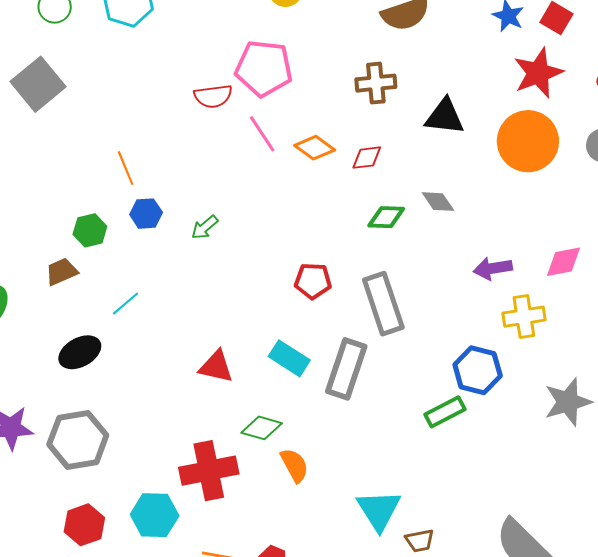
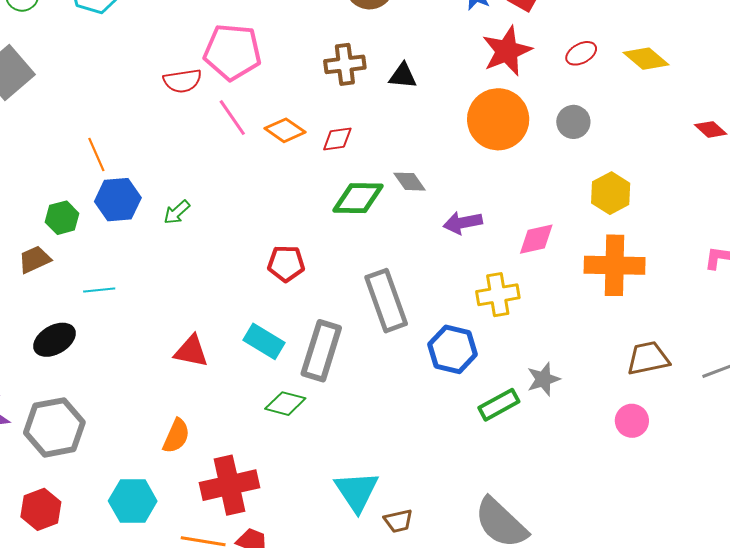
black triangle: (445, 117) -> (403, 76), moved, size x0.7
blue hexagon: (146, 214) -> (118, 200), size x1.4
green diamond: (386, 217) -> (358, 198), size x1.4
purple arrow: (493, 268) -> (463, 223), moved
cyan line: (126, 303) -> (99, 290), turned 36
gray rectangle: (383, 304) -> (386, 301), moved
gray star: (568, 402) -> (543, 379), size x0.7
green rectangle: (445, 412) -> (499, 405), moved
green diamond: (262, 428) -> (285, 404), moved
orange semicircle: (294, 465) -> (176, 436), moved, turned 54
red cross: (209, 471) -> (229, 485), moved
red hexagon: (84, 525) -> (41, 509), moved

